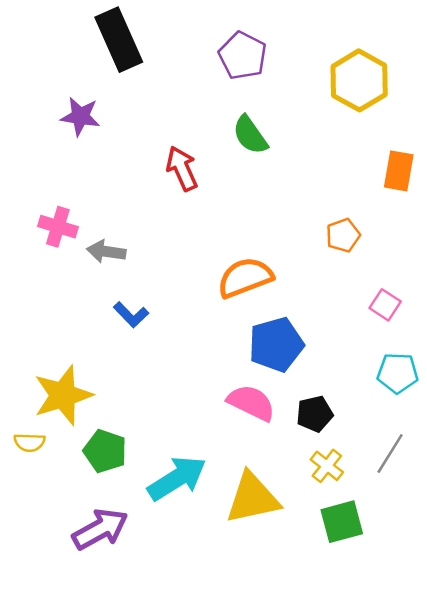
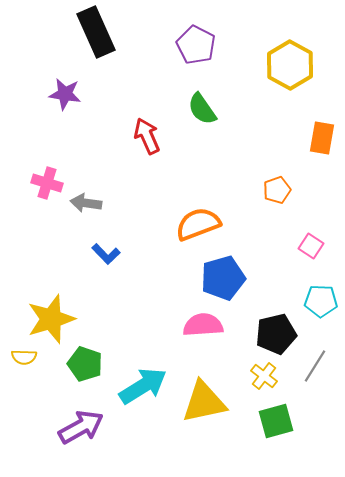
pink semicircle: (251, 403) -> (203, 325), turned -30
black pentagon: (315, 414) -> (276, 334), moved, size x1.4

